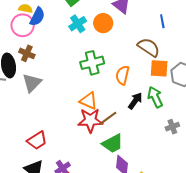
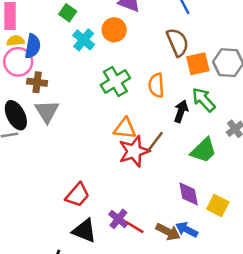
brown semicircle: (149, 47) -> (178, 42), turned 50
brown cross: (27, 53) -> (37, 82), moved
gray triangle: (32, 83) -> (47, 111), moved
green trapezoid: (113, 144) -> (203, 150), moved

